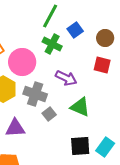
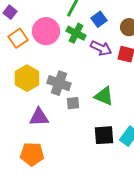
pink circle: (22, 62) -> (46, 31), moved
purple arrow: (66, 78) -> (101, 48), moved
gray square: (49, 114) -> (73, 103), turned 32

